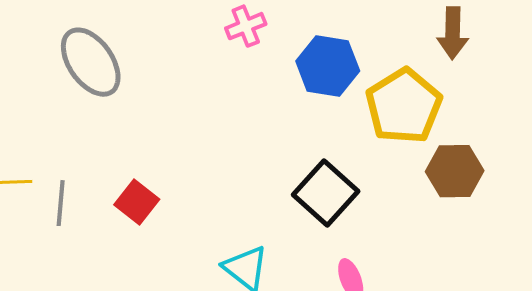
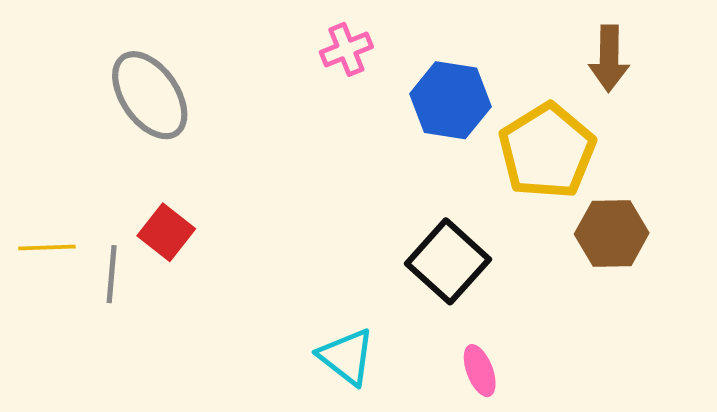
red square: (137, 202) -> (166, 232), moved

